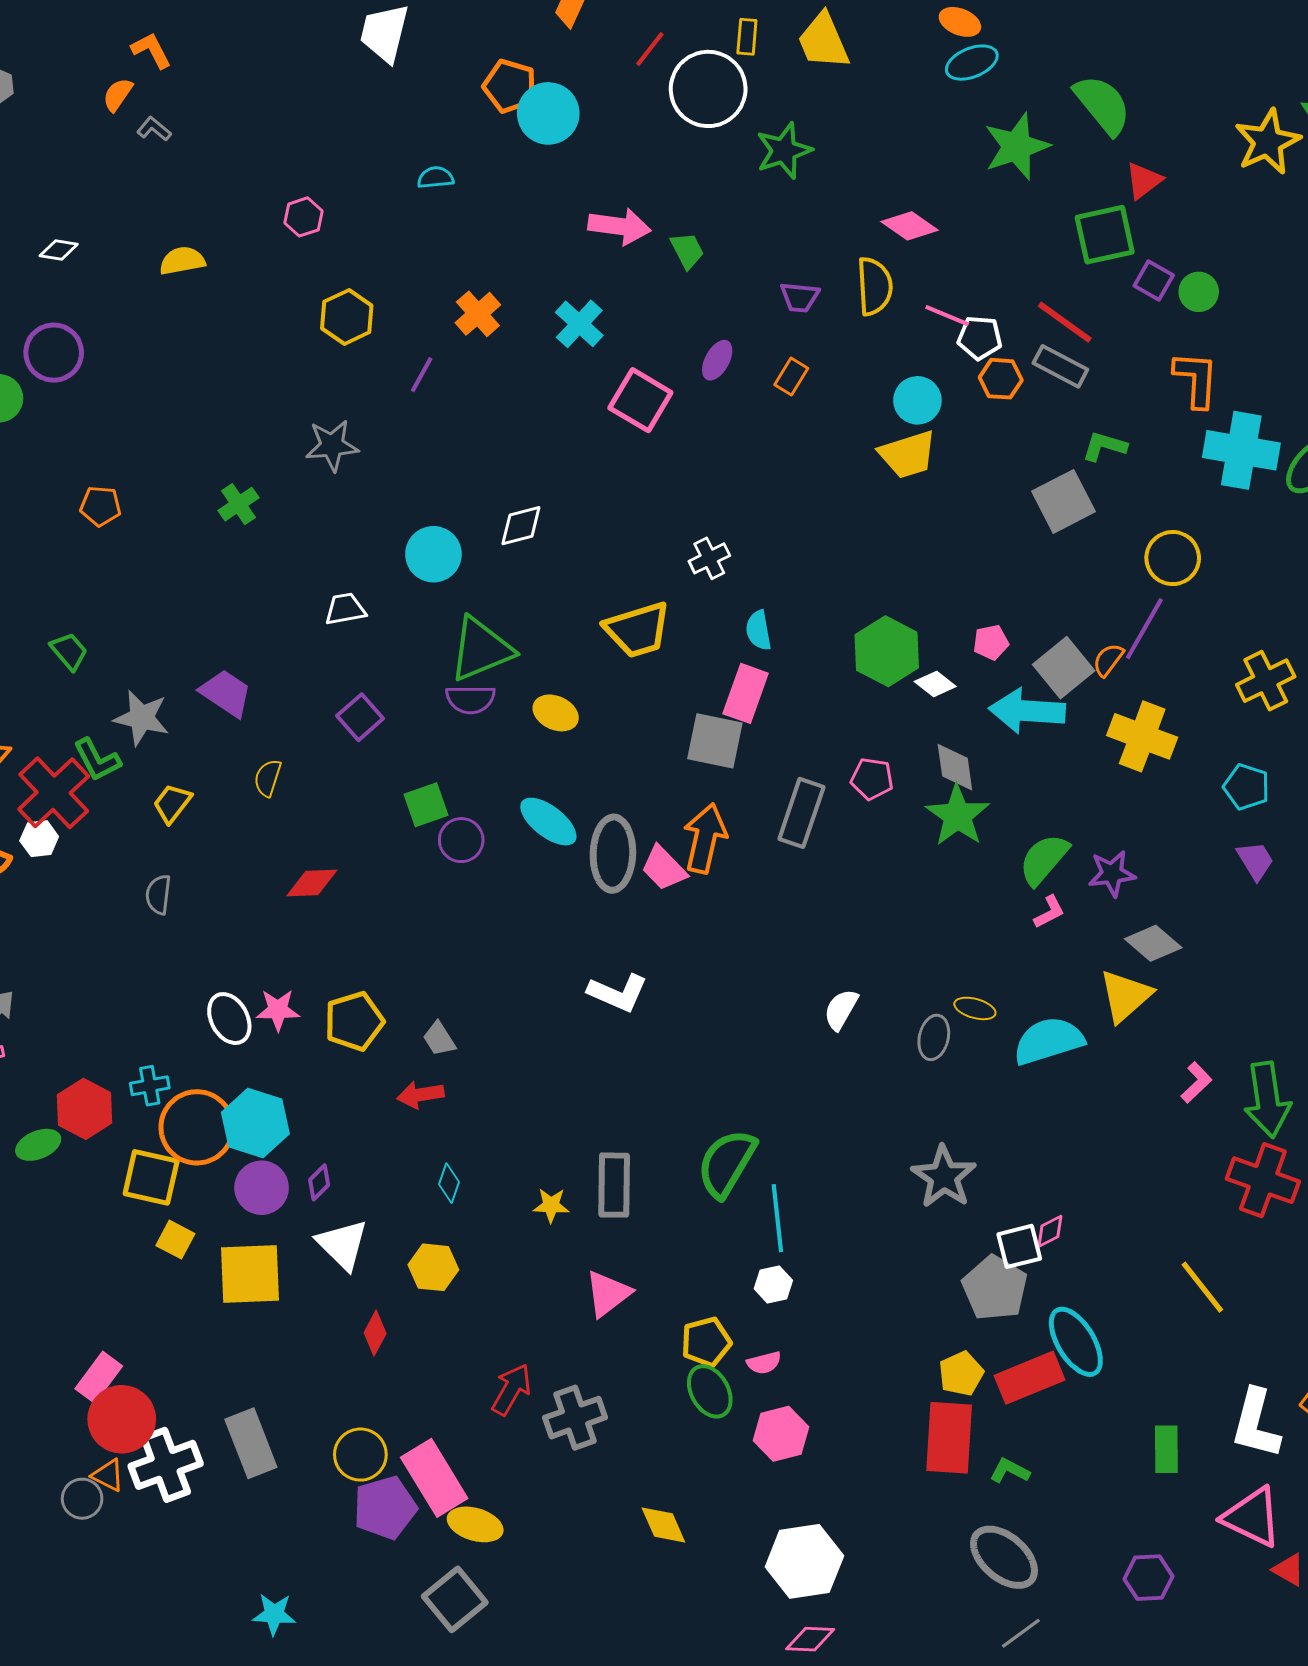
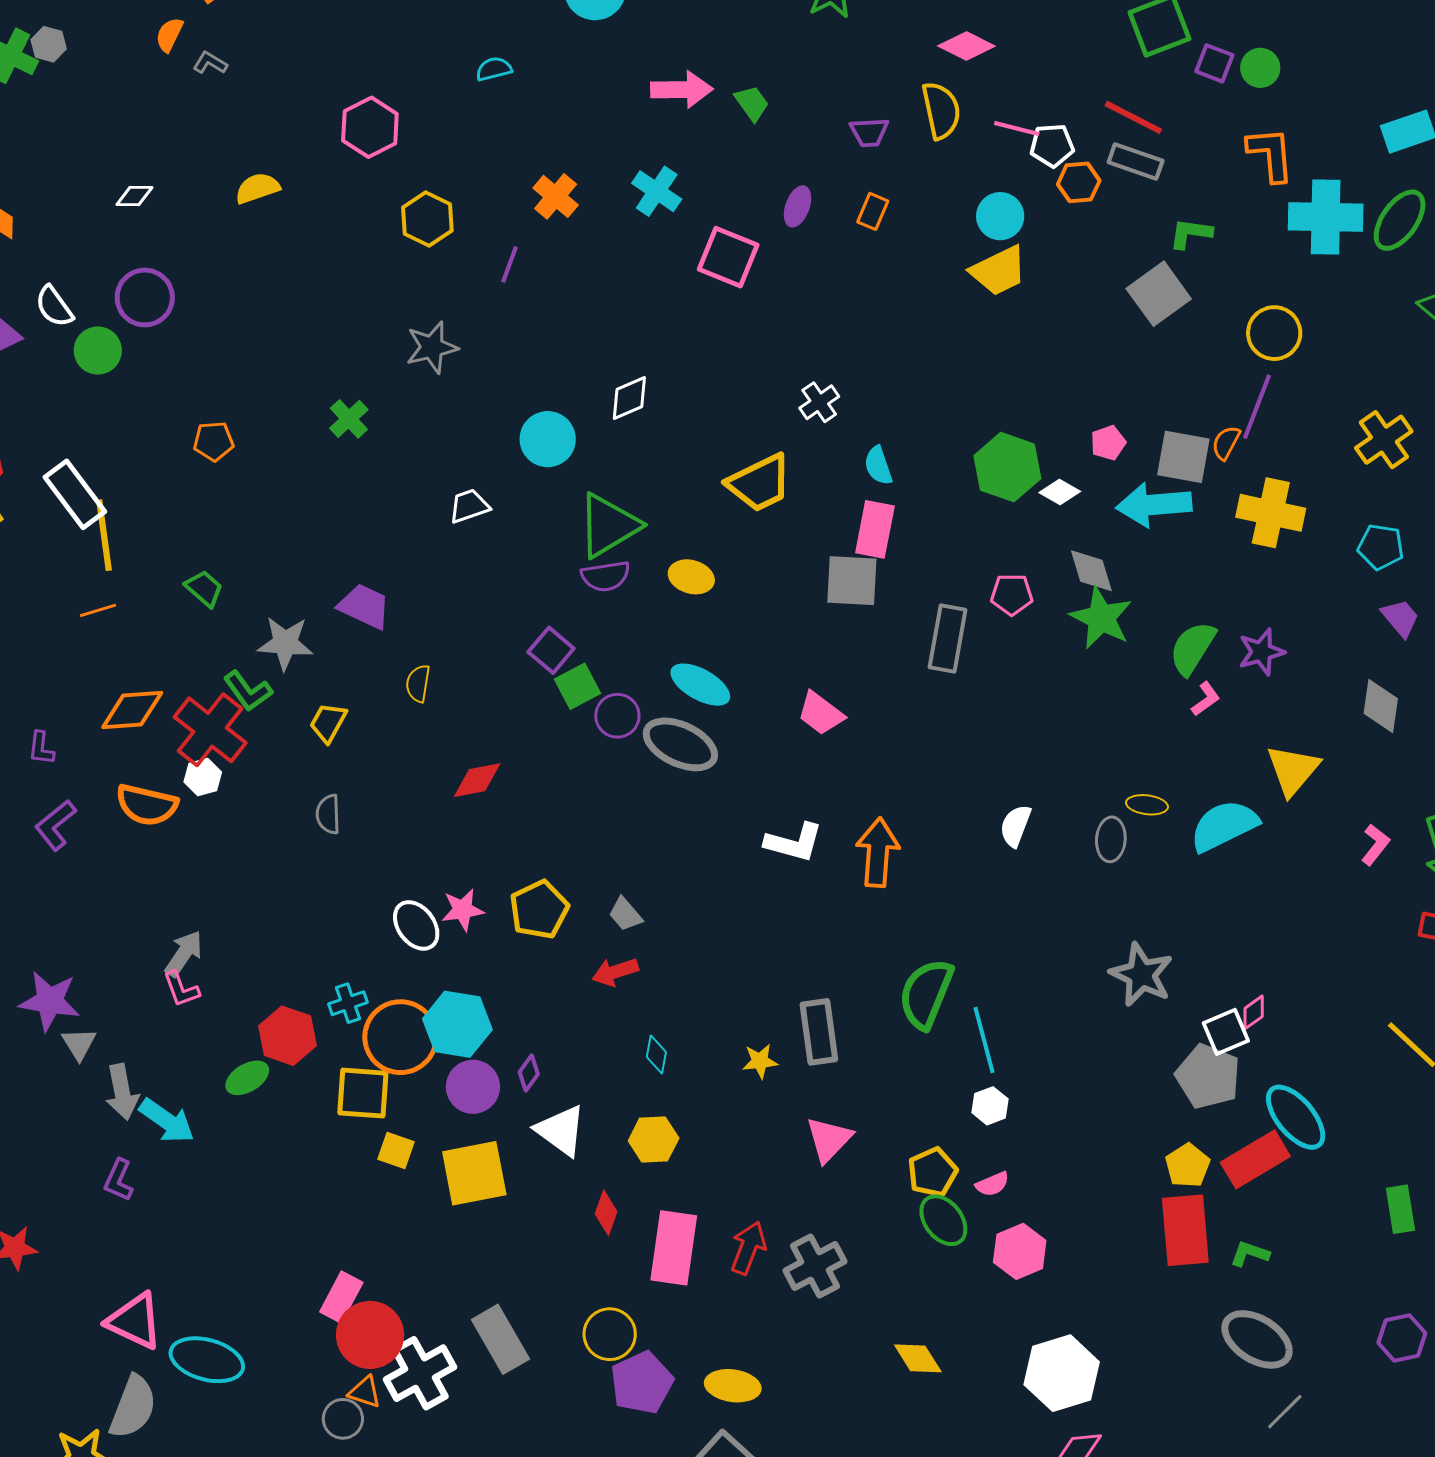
pink hexagon: (303, 217) -> (370, 127), size x1.5
gray square: (1064, 668) -> (1183, 457), turned -32
purple square: (360, 717) -> (551, 650), moved
orange arrow: (705, 838) -> (878, 852), moved
gray ellipse: (613, 854) -> (680, 744), moved, turned -58
gray diamond: (1153, 943) -> (1381, 706), moved, turned 66
pink rectangle: (434, 1478) -> (674, 1248), moved, turned 48

